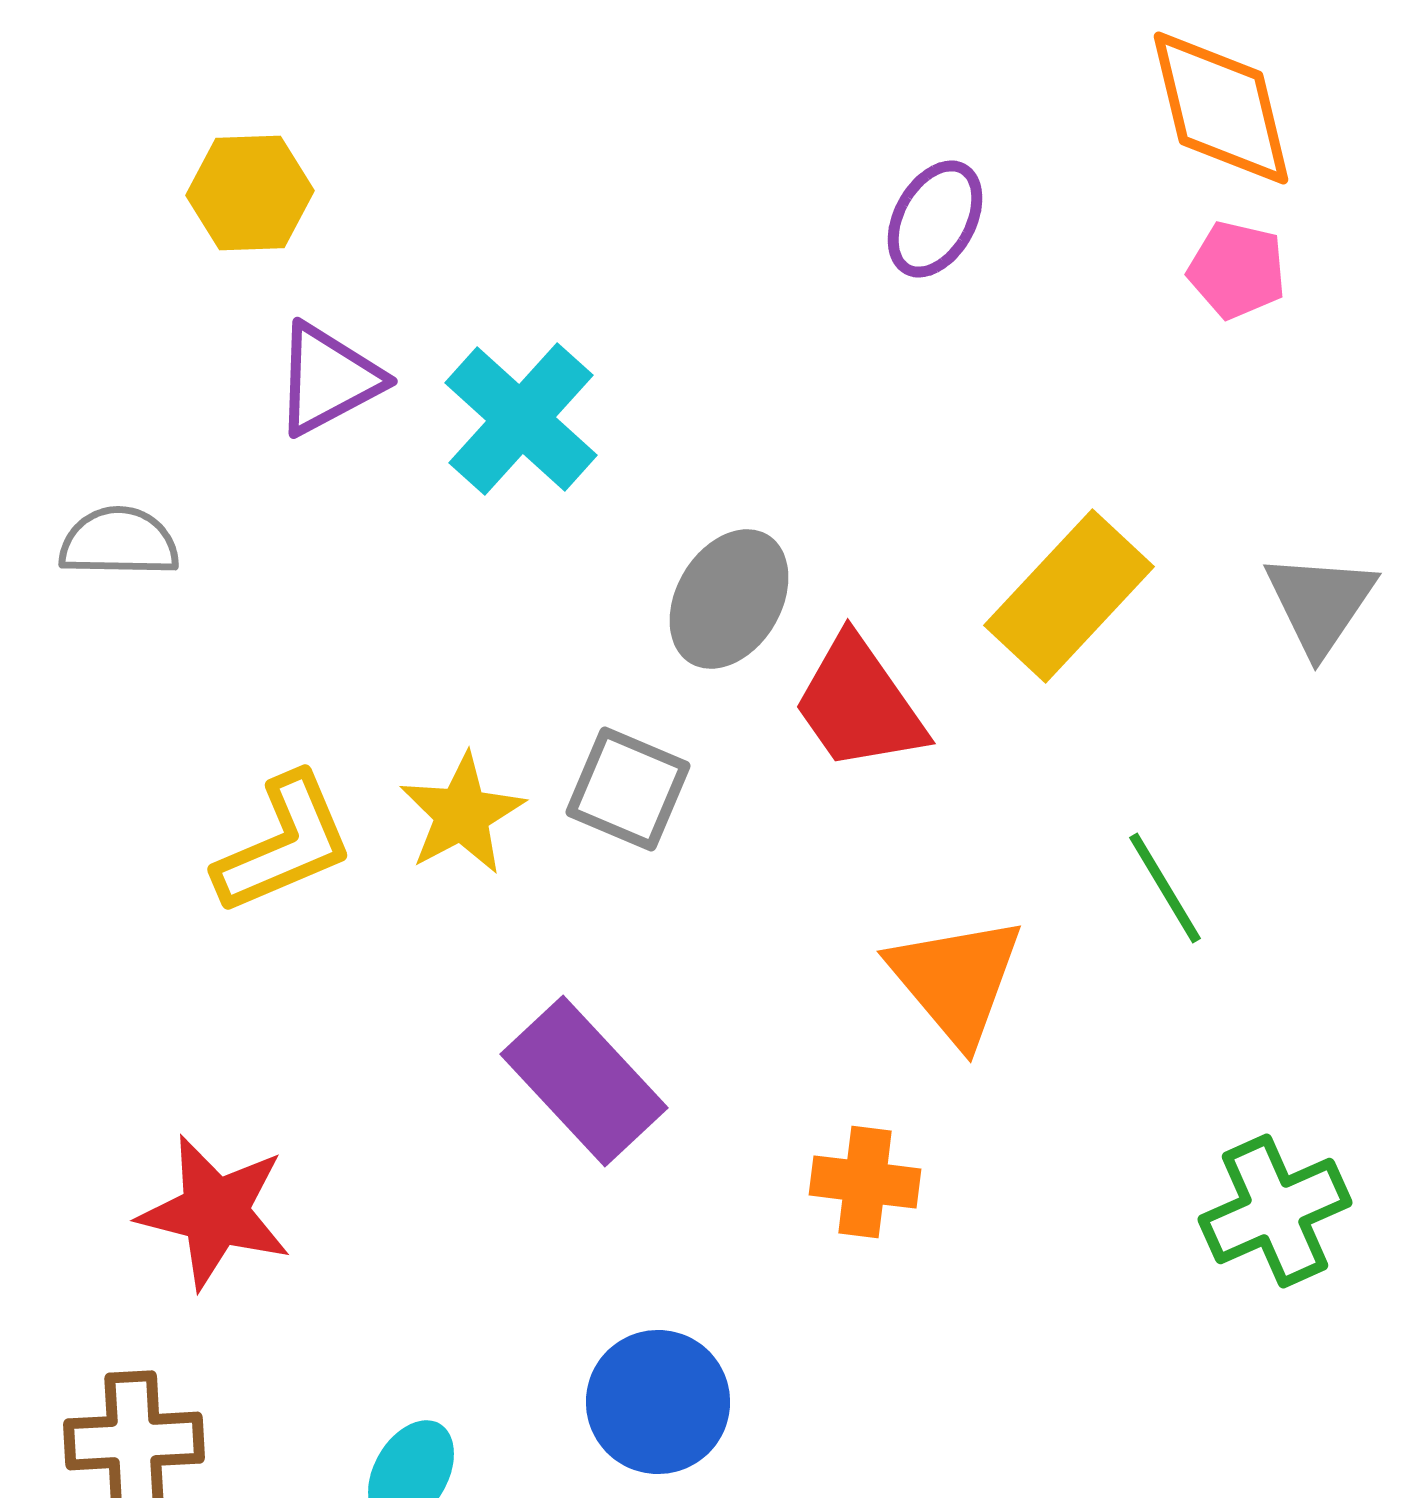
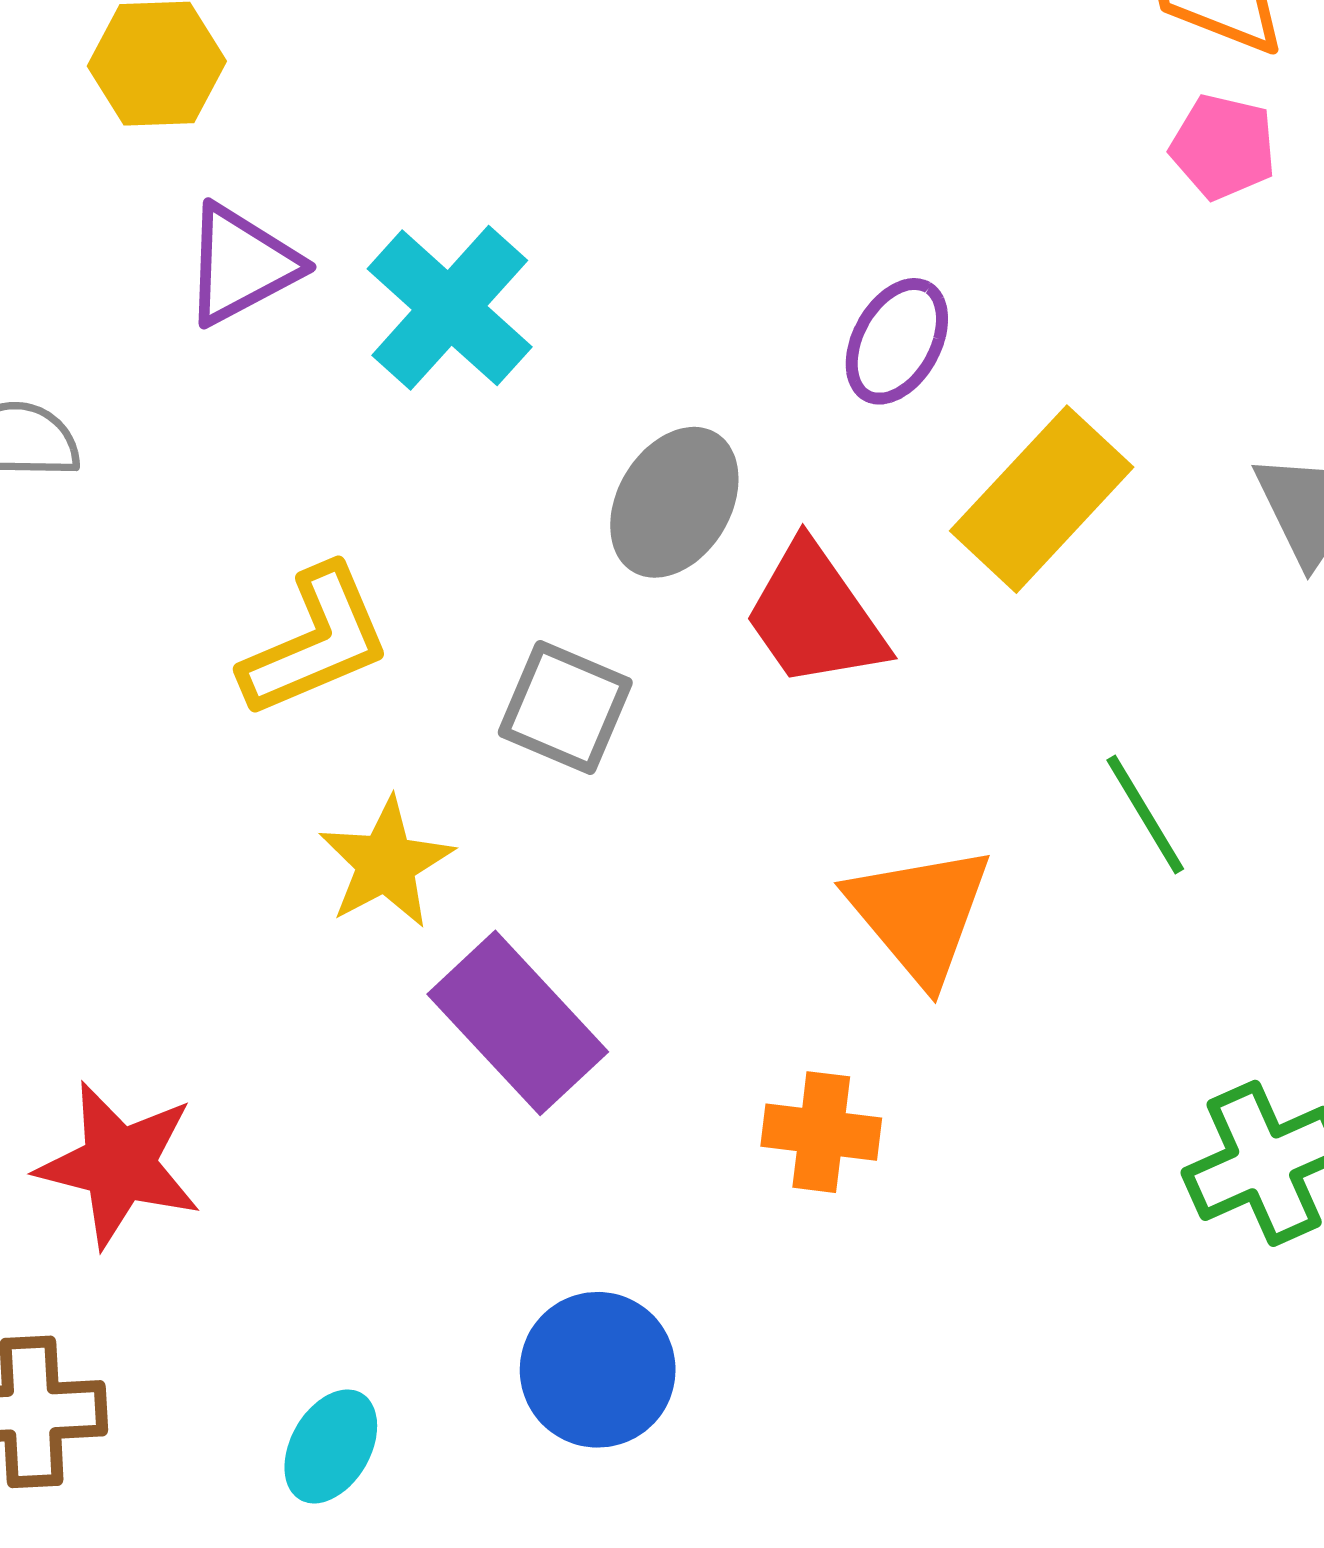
purple ellipse: (935, 219) -> (897, 341), moved
yellow star: (462, 814) -> (386, 863), moved
yellow L-shape: (284, 844) -> (316, 642), moved

